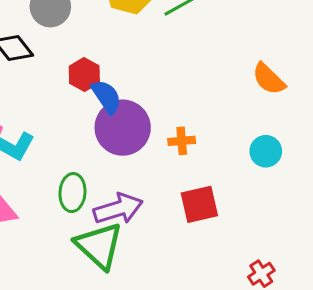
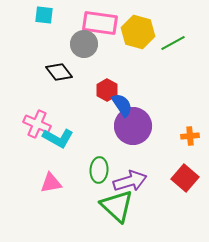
orange cross: (182, 141) -> (190, 136), moved
red square: (199, 204) -> (185, 178), turned -36

